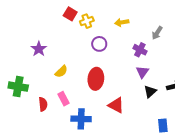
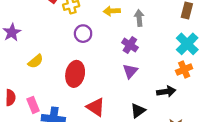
gray arrow: (157, 33) -> (139, 18), moved, turned 136
black triangle: (150, 92) -> (138, 111), moved
pink rectangle: (63, 99) -> (33, 105), moved

